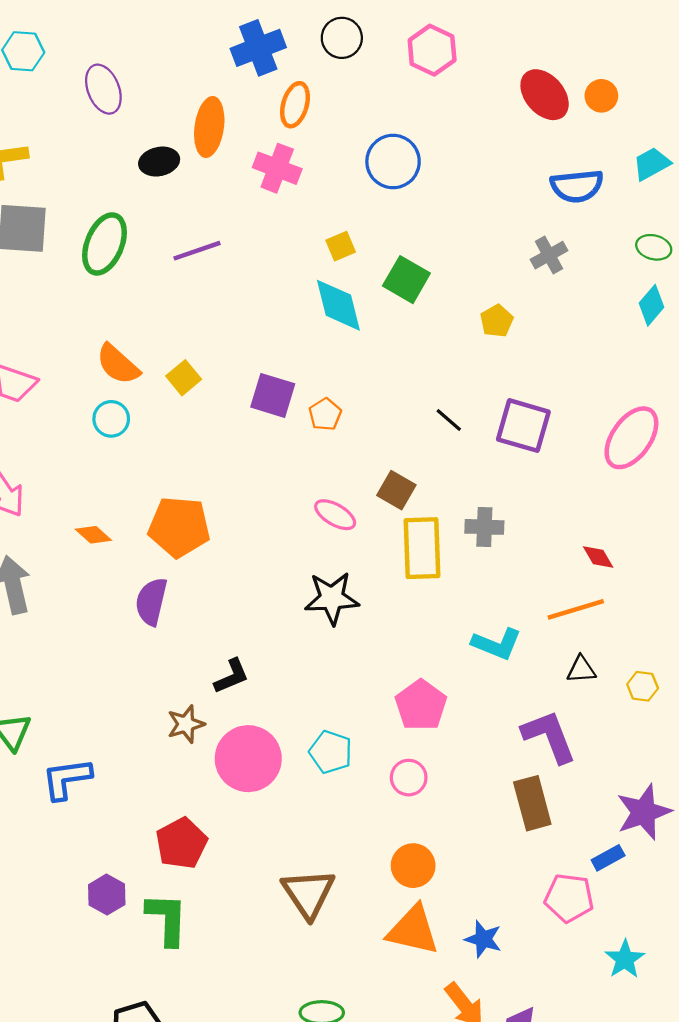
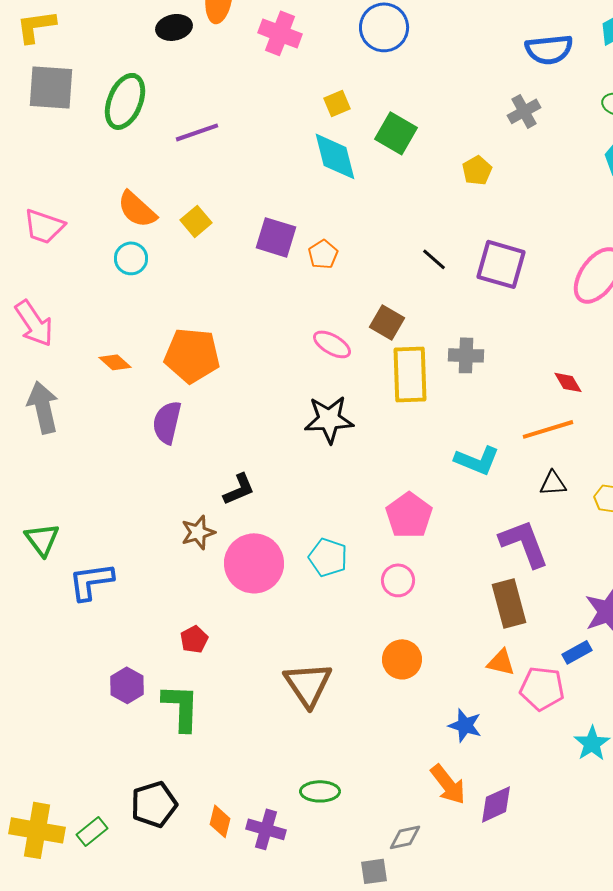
purple line: (197, 251) -> (197, 132), moved
red pentagon: (181, 843) -> (194, 639), size x0.6
orange triangle: (413, 930) -> (501, 662), moved, size x0.6

